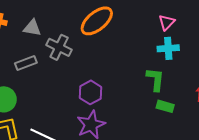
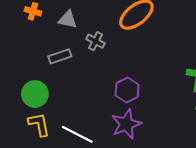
gray cross: (59, 47) -> (95, 41), size x0.7

